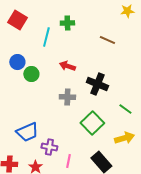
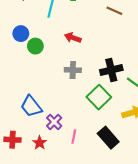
black cross: (97, 84) -> (111, 70), moved, turned -35
blue trapezoid: (27, 132) -> (31, 106), turned 75
purple cross: (49, 147) -> (54, 122), turned 35

